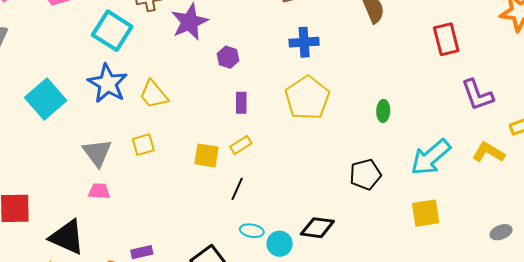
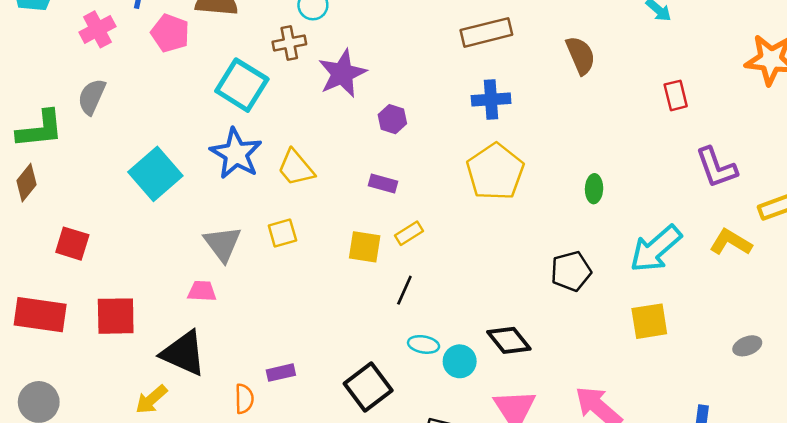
red rectangle: (446, 39) -> (676, 95), size x0.7
purple rectangle: (241, 103) -> (383, 183), moved, turned -75
pink trapezoid: (99, 191) -> (202, 291), moved
black diamond: (317, 228) -> (509, 340), turned 44

